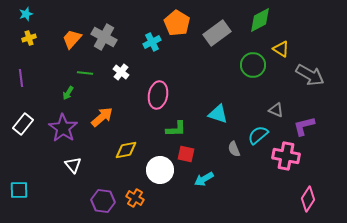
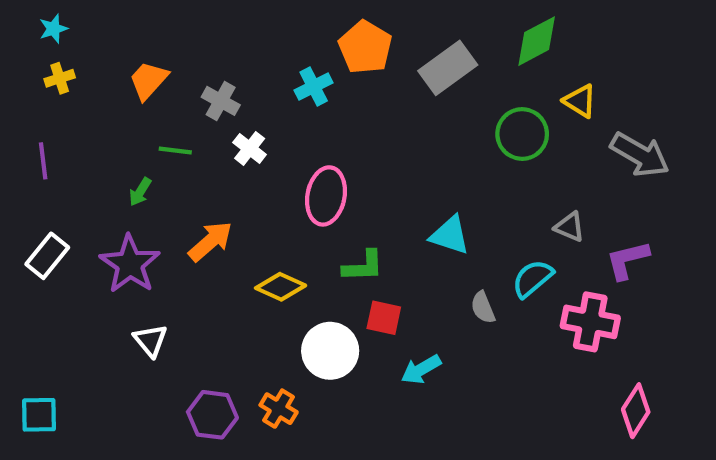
gray cross: (104, 37) -> (221, 101), moved, size x0.7
yellow diamond: (126, 150) -> (281, 287), moved, turned 35
cyan square: (19, 190) -> (39, 415), moved

